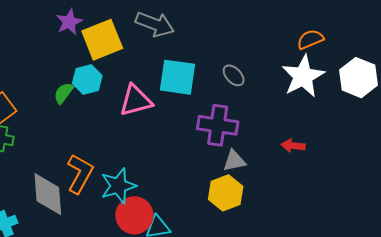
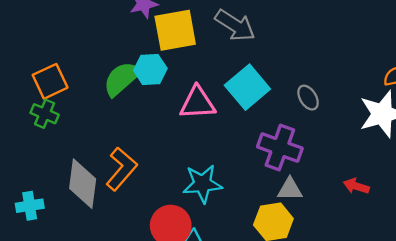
cyan square: (177, 77) -> (247, 87), turned 30
green semicircle: (63, 93) -> (122, 79), size x1.6
cyan star: (118, 186) -> (202, 184), moved

